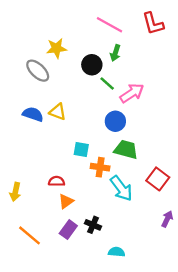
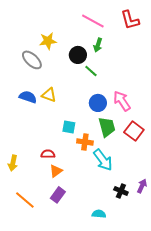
pink arrow: (132, 93) -> (122, 101), moved, turned -90
green trapezoid: (126, 150) -> (107, 127), turned 60
red square: (158, 179) -> (134, 131), moved
black cross: (93, 225) -> (121, 191), moved

